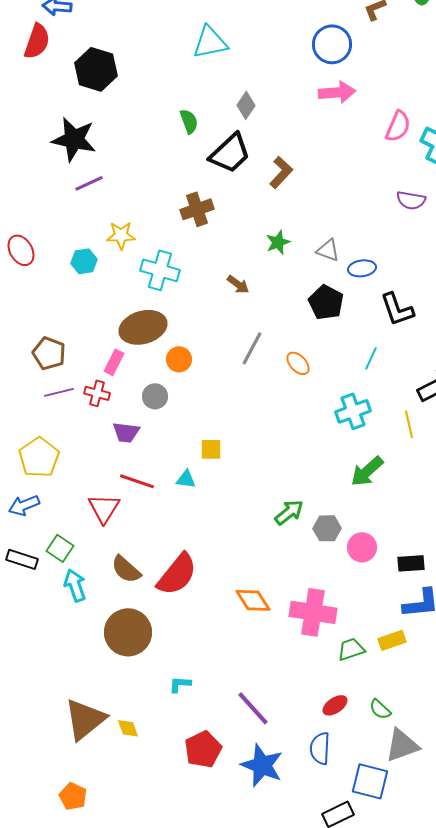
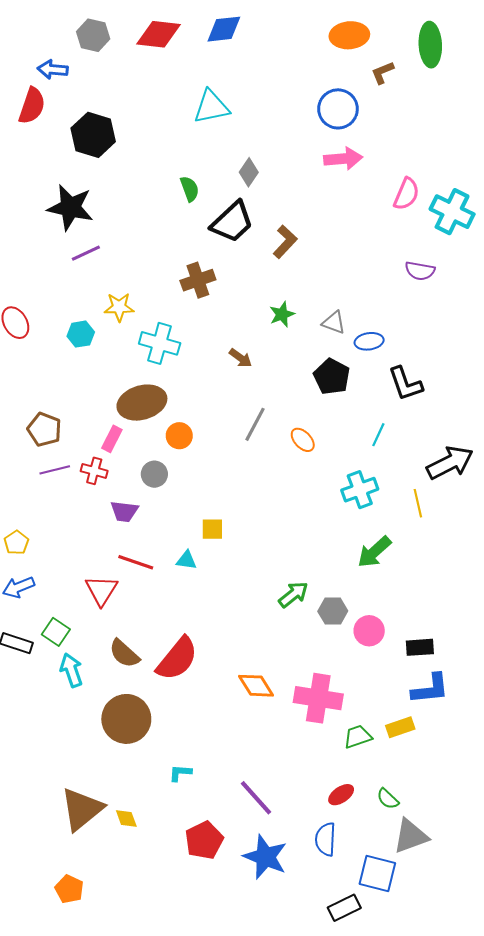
yellow pentagon: (39, 457) -> (16, 543), moved, size x0.6

